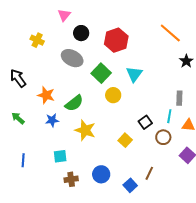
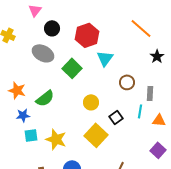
cyan triangle: (134, 74) -> (105, 58), moved
yellow circle: (113, 95) -> (91, 102), moved
yellow star: (85, 130) -> (56, 139), moved
brown circle: (163, 137) -> (127, 82), moved
yellow square: (125, 140) -> (96, 135), size x1.6
cyan square: (60, 156) -> (31, 135), moved

